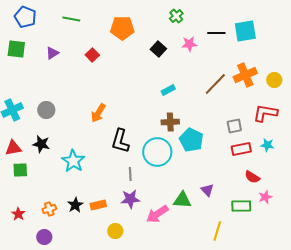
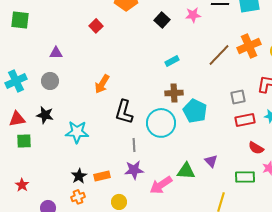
purple triangle: (52, 53) -> (56, 53), moved, turned 32
cyan star: (73, 161) -> (77, 132), turned -30
orange cross: (49, 209) -> (78, 197), moved

